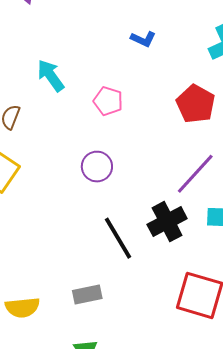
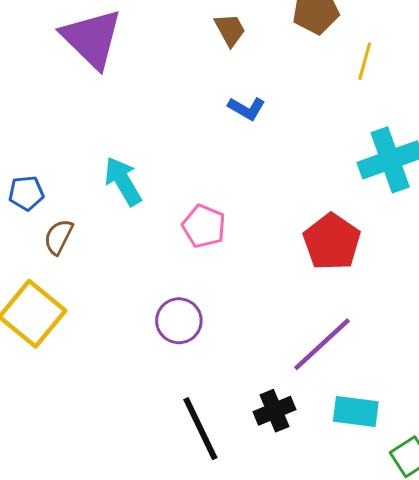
blue L-shape: (143, 39) -> (247, 108), moved
black cross: (167, 222) -> (275, 411), size x0.7

